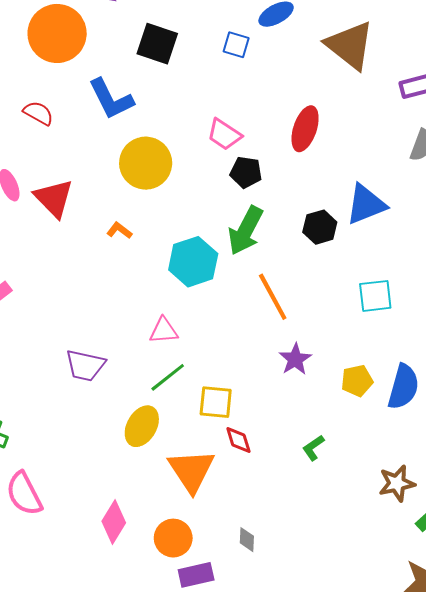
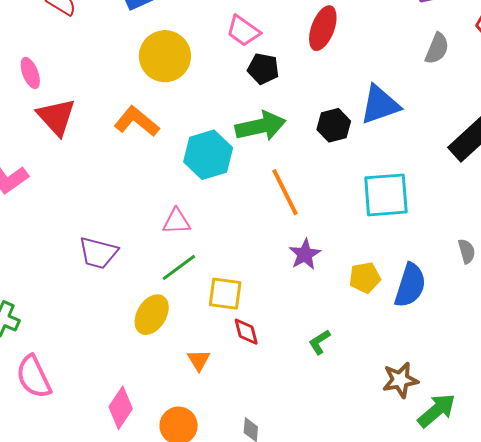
red triangle: (54, 198) -> (56, 117), moved
orange L-shape: (119, 230) -> (137, 121), size x1.8
green arrow: (245, 231) -> (261, 126), turned -132
cyan square: (375, 296) -> (386, 195), size x1.4
orange triangle: (191, 471) -> (199, 360), size x0.5

